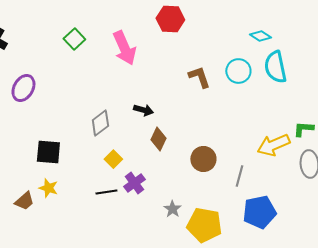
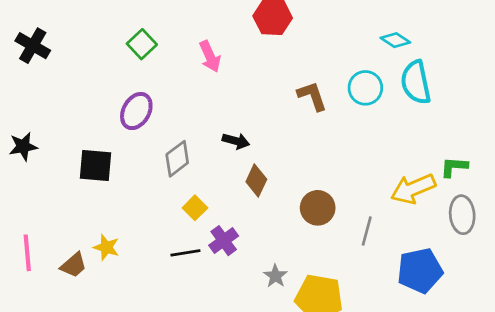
pink arrow: (124, 48) -> (210, 56), size x0.7
purple ellipse: (23, 88) -> (136, 111), moved
black square: (48, 152) -> (95, 166), moved
blue pentagon: (259, 212) -> (420, 271), moved

